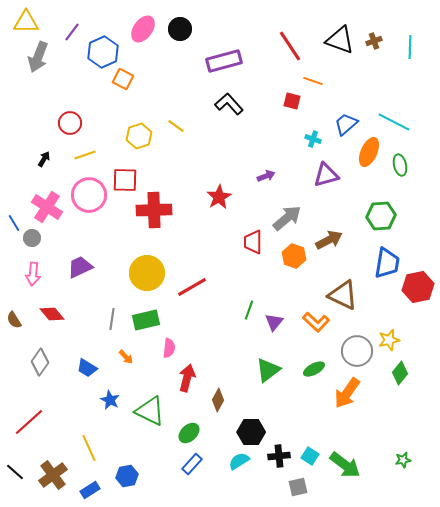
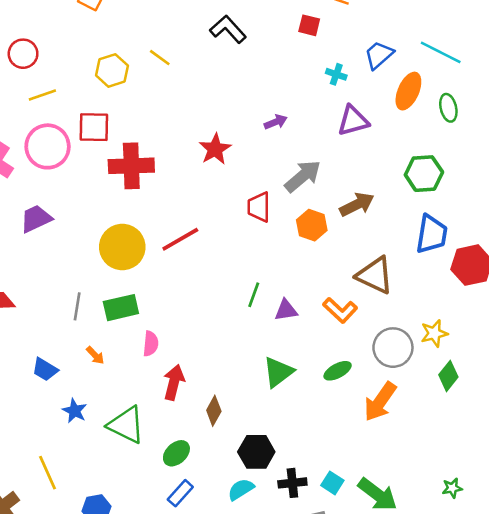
purple trapezoid: (80, 267) -> (36, 219), moved
red line: (192, 287) -> (180, 239), moved
purple triangle: (274, 322) -> (286, 310), turned 42

